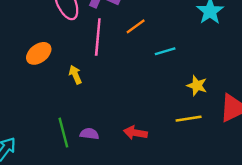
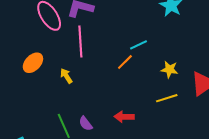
orange line: (136, 26) -> (125, 62), moved
purple semicircle: (89, 134) -> (86, 124), turned -126

